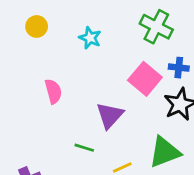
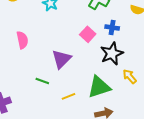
pink square: (145, 79) -> (88, 34), size x0.7

